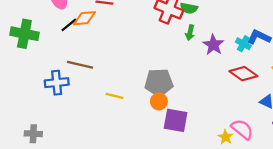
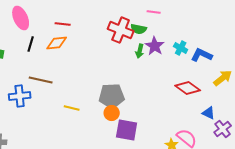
orange diamond: (84, 18) -> (57, 43), moved
black line: (69, 25) -> (31, 44), turned -35
cyan cross: (243, 44) -> (181, 48), moved
purple star: (213, 45) -> (155, 46), moved

